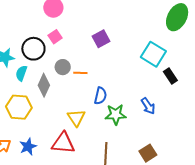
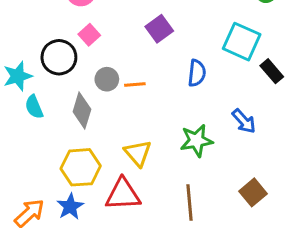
cyan semicircle: (21, 73) -> (34, 107), moved, turned -35
blue semicircle: (100, 96) -> (197, 73), moved
yellow hexagon: (19, 107) -> (81, 167), moved

